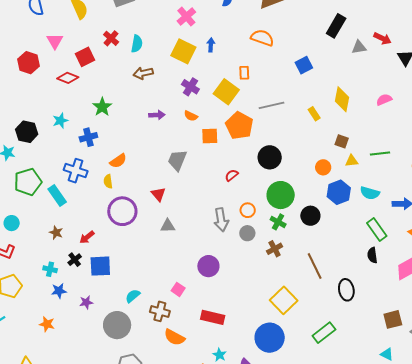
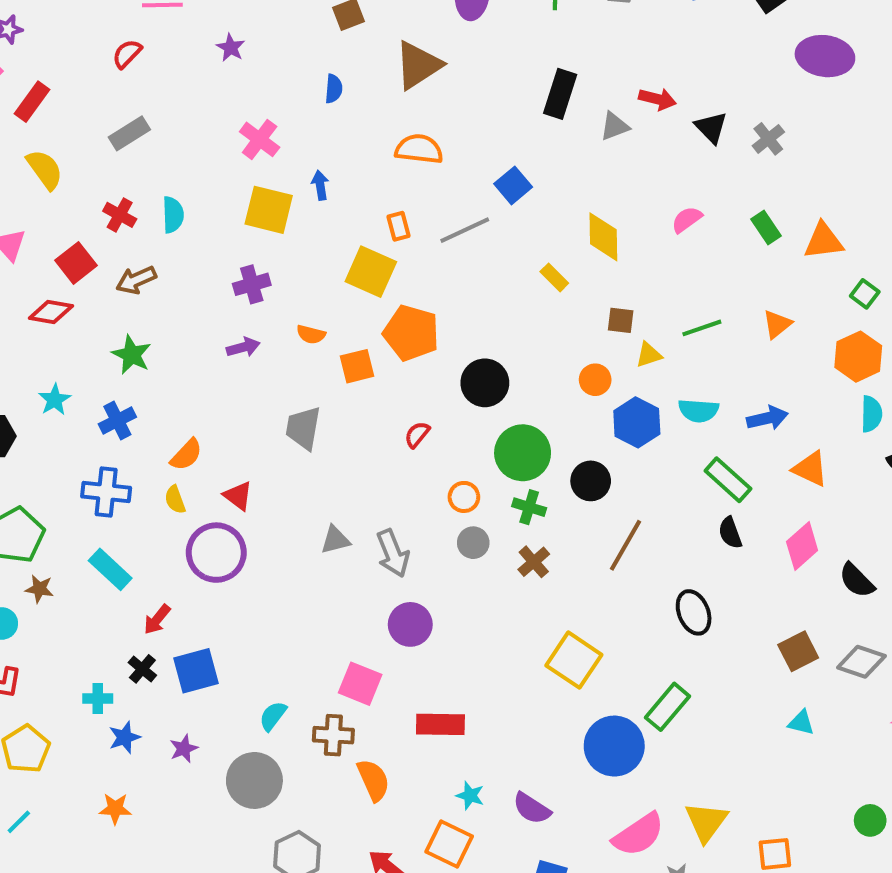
brown arrow: (143, 73) -> (136, 280), moved
purple cross: (190, 87) -> (252, 284), moved, turned -36
gray line: (272, 105) -> (465, 230), moved
red triangle: (158, 194) -> (238, 496), moved
cyan rectangle: (57, 196) -> (110, 569), moved
gray arrow: (221, 220) -> (393, 553), moved
gray triangle: (168, 226) -> (335, 540), moved
brown star: (56, 233) -> (39, 589), moved
brown line: (315, 266) -> (625, 545), moved, turned 68
pink square: (178, 289) -> (360, 684), size x1.5
orange semicircle: (174, 337) -> (373, 780), turned -130
blue circle: (270, 338) -> (614, 746), moved

